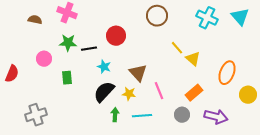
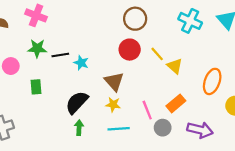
red circle: (116, 36) -> (130, 50), moved
cyan star: (104, 67) -> (81, 63), moved
pink line: (159, 91) -> (147, 110), moved
yellow star: (129, 94) -> (113, 105), moved
green arrow: (115, 115) -> (79, 128), moved

